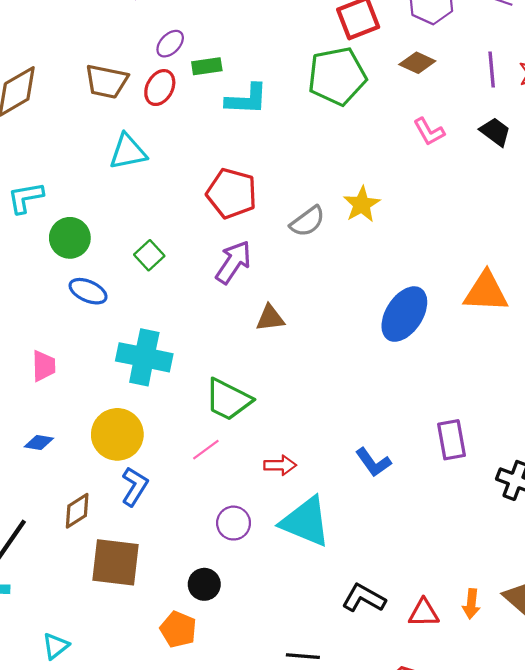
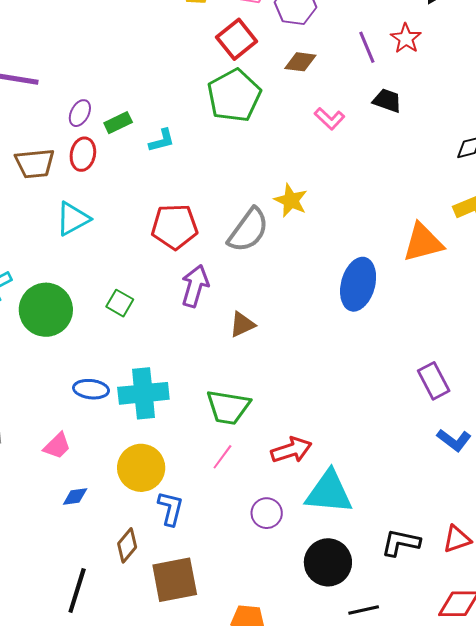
cyan L-shape: (247, 99) -> (162, 141), size x0.7
gray semicircle: (307, 221) -> (248, 230), size x1.4
green circle: (70, 238) -> (46, 310), size x1.4
blue ellipse: (88, 291) -> (91, 389), moved
pink trapezoid: (44, 366) -> (57, 446), moved, turned 64
blue L-shape: (373, 462) -> (454, 440), moved
red arrow: (280, 465) -> (291, 450), size x1.4
black circle: (204, 584) -> (328, 562), moved, size x1.6

